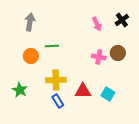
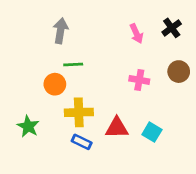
gray arrow: (30, 22) -> (61, 31), moved
brown circle: (118, 53) -> (179, 72), moved
orange circle: (31, 56) -> (55, 84), moved
blue rectangle: (58, 101) -> (82, 142), turned -32

